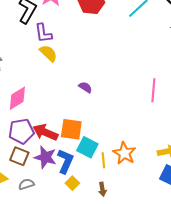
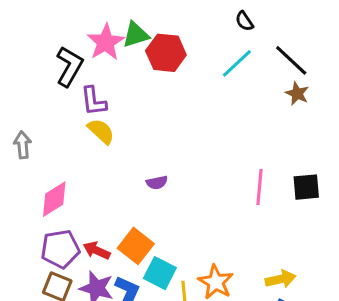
purple semicircle: (85, 87) -> (157, 183), turned 136
orange square: (71, 129) -> (136, 246), turned 30
red arrow: (45, 132) -> (97, 250), size x0.7

